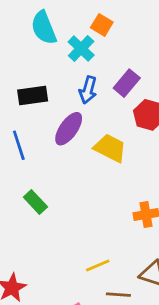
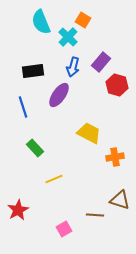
yellow trapezoid: (110, 148) -> (89, 133), moved
yellow line: (98, 266) -> (54, 179), moved

